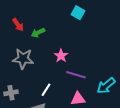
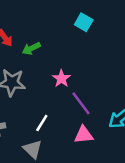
purple line: (76, 75) -> (81, 103), turned 36

